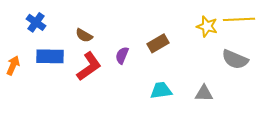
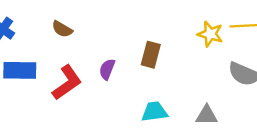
brown semicircle: (84, 35) -> (62, 29), moved
brown rectangle: (158, 43) -> (151, 55), turned -45

